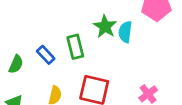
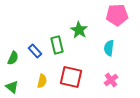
cyan semicircle: (125, 32) -> (109, 48), moved

